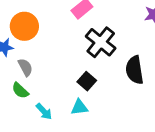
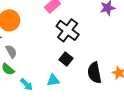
black semicircle: (135, 70) -> (95, 73), moved
black square: (87, 81) -> (66, 59), moved

